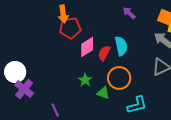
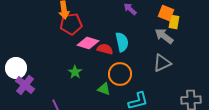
pink diamond: (87, 47) -> (88, 43), turned 50
red semicircle: (104, 53) -> (105, 49), turned 77
green star: (85, 80) -> (75, 72), moved

